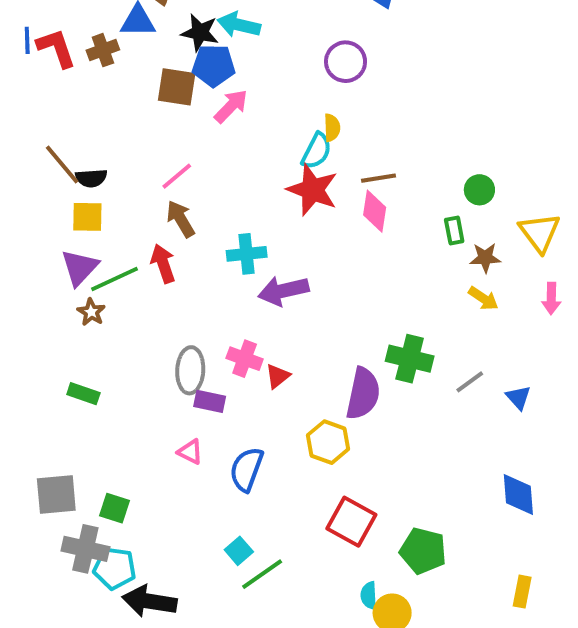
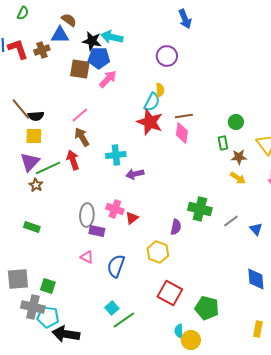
purple arrow: (283, 291) -> (135, 174), size x0.7
purple semicircle: (363, 394) -> (176, 227), size x0.6

